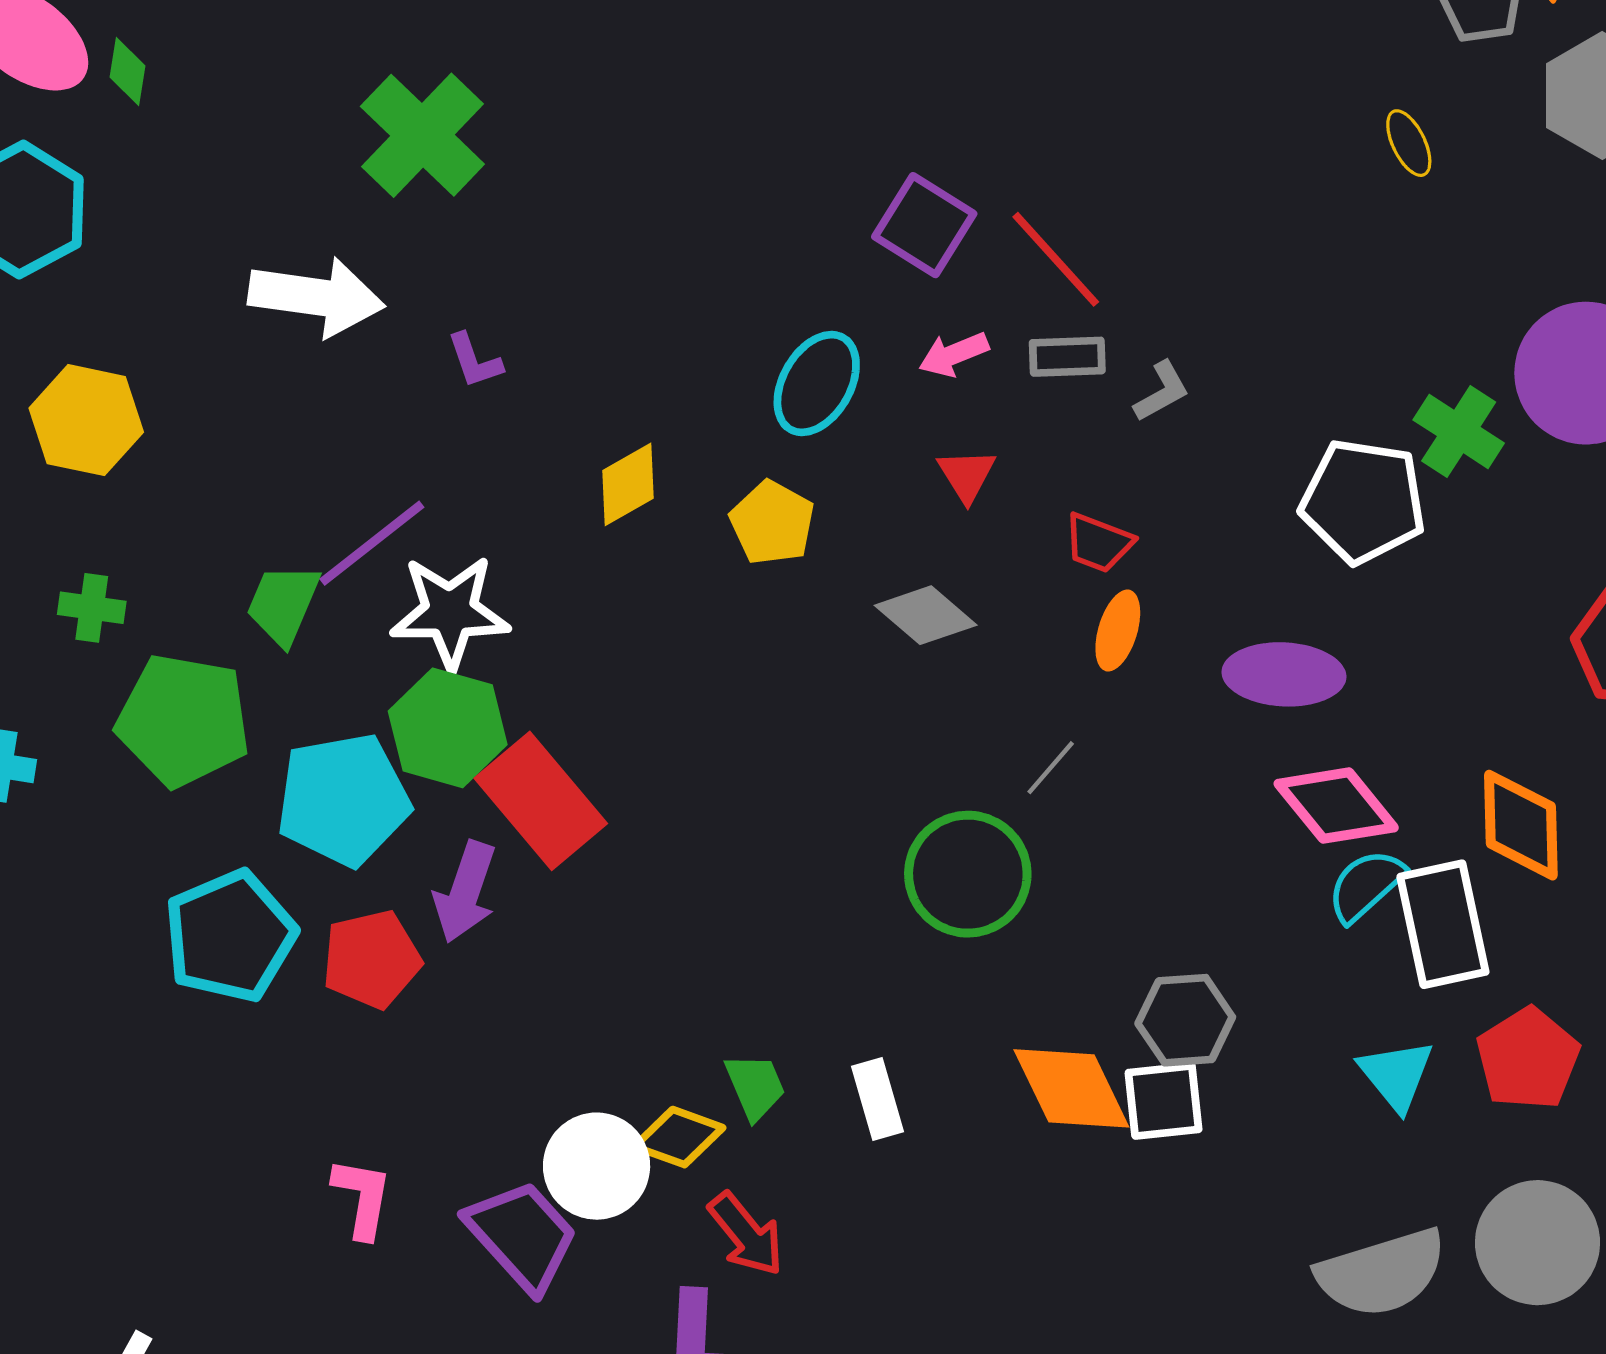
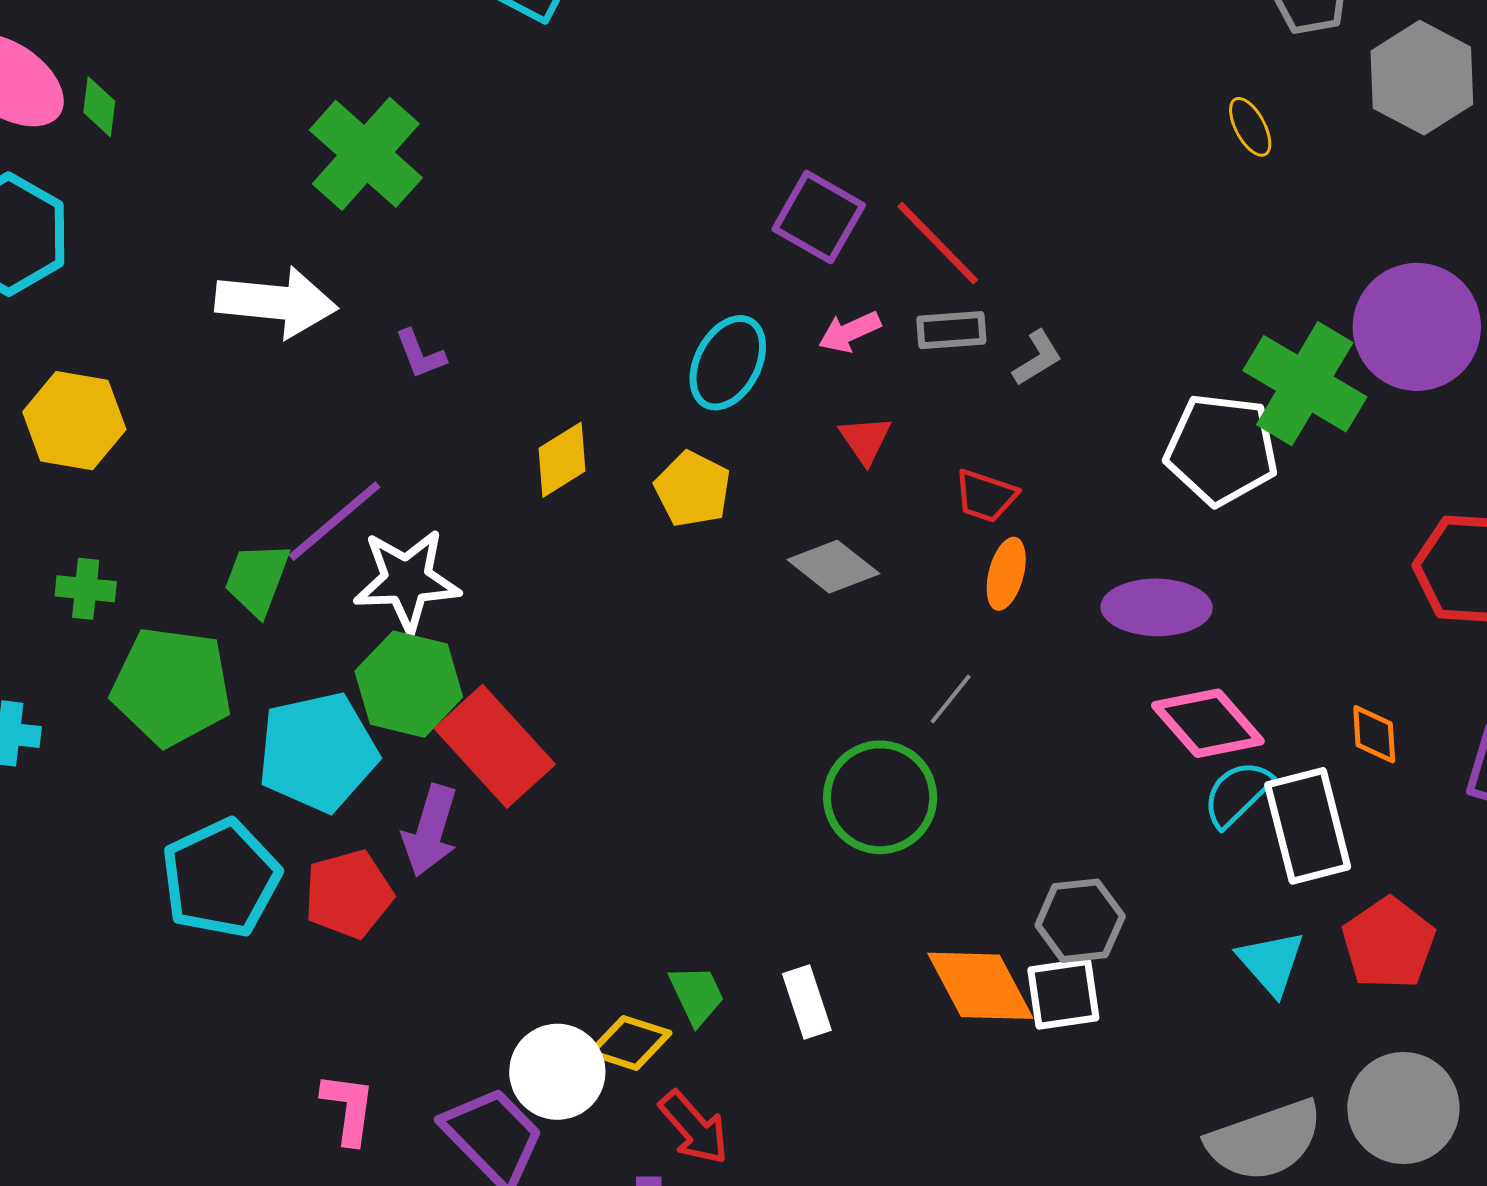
green cross: (1459, 431) -> (1305, 384), size x1.5
orange diamond: (1521, 825) -> (1374, 734), size x0.6

